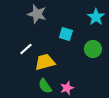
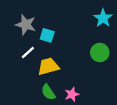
gray star: (37, 14) -> (26, 25), moved
cyan square: (66, 34) -> (47, 35), moved

